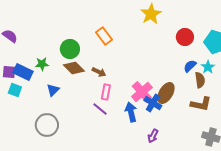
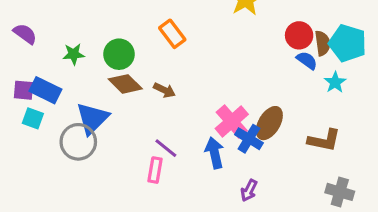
green star: (42, 64) -> (74, 54), moved
blue semicircle: (190, 66) -> (307, 60), moved, turned 80
brown semicircle: (200, 80) -> (323, 43), moved
blue triangle: (53, 90) -> (92, 118), size x1.6
pink rectangle: (106, 92) -> (155, 170), moved
gray circle: (47, 125) -> (78, 142), moved

